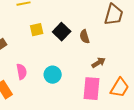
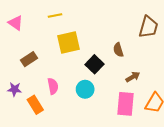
yellow square: (37, 30) -> (68, 43), size x1.6
black square: (62, 32) -> (94, 64), moved

